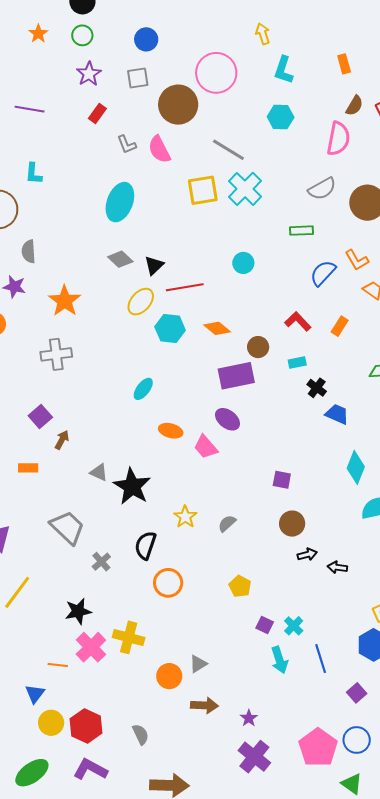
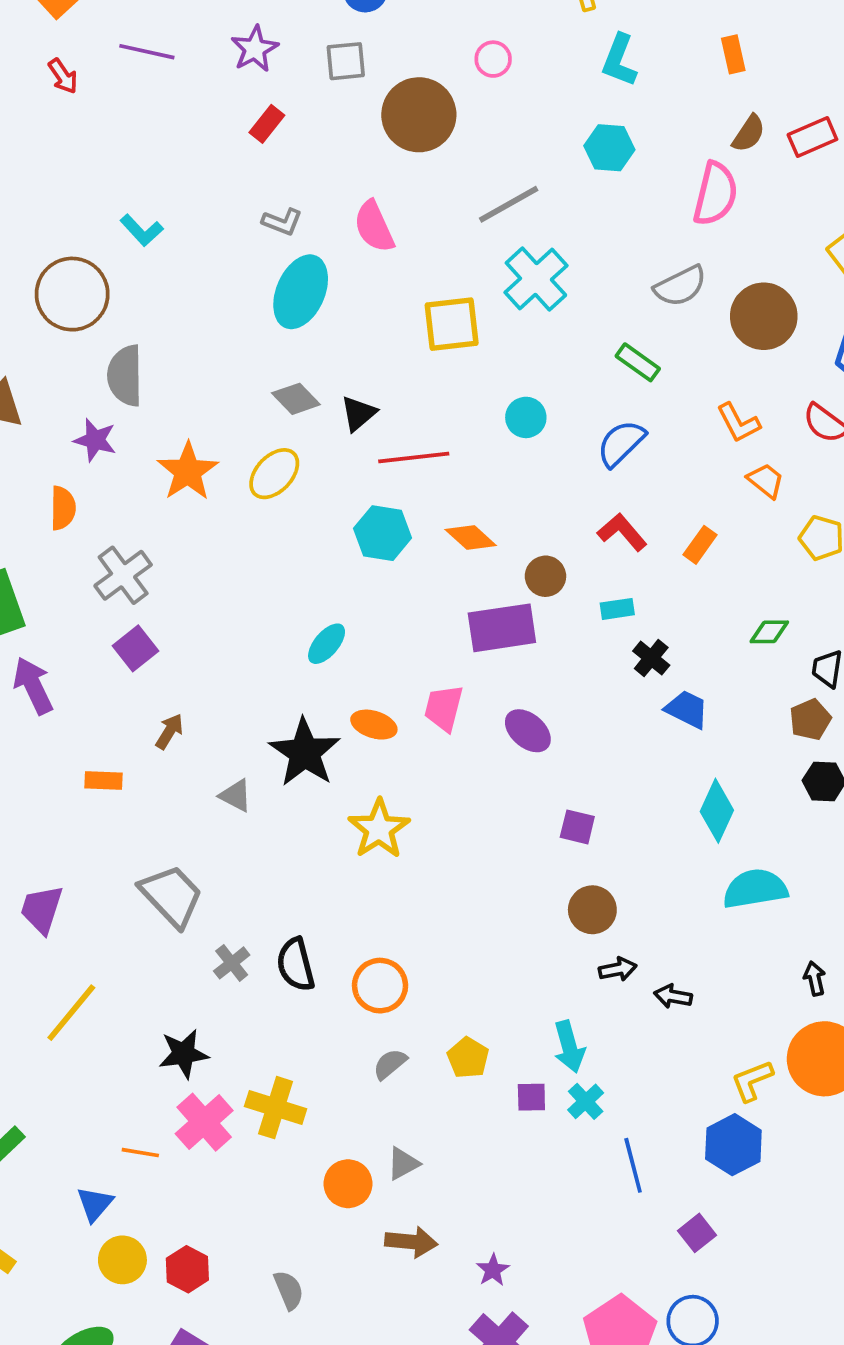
pink circle: (216, 73) -> (493, 59), size x0.5
purple line: (30, 109) -> (147, 52), moved
gray L-shape: (127, 144) -> (282, 222), moved, turned -50
pink semicircle: (159, 149) -> (374, 227), moved
gray line: (228, 150) -> (509, 204), turned -64
cyan L-shape: (34, 174) -> (142, 230), turned -50
yellow square: (203, 190) -> (452, 324), moved
green rectangle: (301, 231) -> (638, 362), turned 35
gray semicircle: (29, 251) -> (125, 376), size x1.4
blue semicircle: (323, 273) -> (621, 443), moved
yellow ellipse: (141, 302) -> (274, 474), moved
gray cross: (56, 354) -> (123, 575), moved, turned -32
purple square: (40, 416) -> (135, 648), moved
purple ellipse: (227, 419) -> (528, 731), moved
pink trapezoid: (206, 447) -> (444, 708), moved, turned 52
black star: (132, 486) -> (305, 753), moved
yellow star: (185, 517) -> (379, 829), moved, size x1.4
gray semicircle: (227, 523) -> (390, 1064), moved
black semicircle: (145, 545) -> (296, 965), moved, turned -36
orange circle: (168, 583) -> (380, 986), moved
yellow pentagon: (240, 586) -> (468, 1058), moved
purple square: (265, 625) -> (531, 1097), turned -30
cyan arrow: (279, 660) -> (569, 1047), moved
red hexagon: (86, 726) -> (187, 1269), size x0.7

